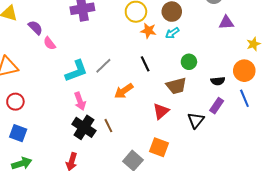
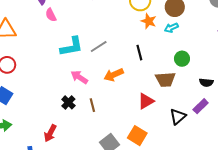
pink arrow: (80, 101) -> (79, 77), moved, turned 132
black cross: (84, 127) -> (68, 102), size x0.6

